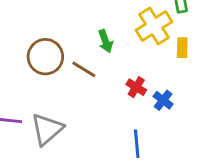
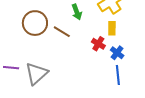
yellow rectangle: (182, 48) -> (112, 28), moved
blue line: (137, 144) -> (118, 75), moved

